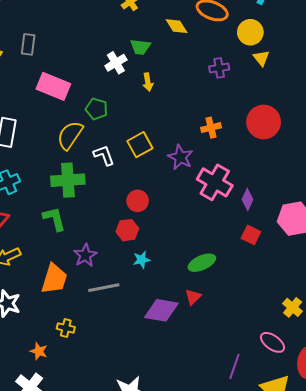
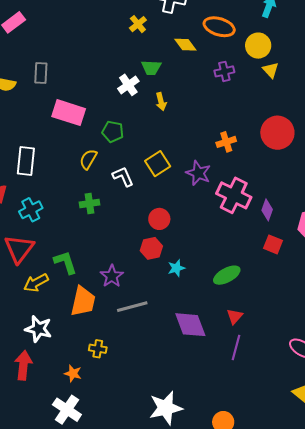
purple cross: (219, 68) -> (224, 71), moved
yellow semicircle: (70, 135) -> (88, 159), size x0.7
green cross: (68, 180) -> (89, 204), size x0.6
green L-shape: (54, 219) -> (65, 262), moved
cyan star: (142, 260) -> (176, 268), moved
red triangle: (193, 297) -> (235, 316), moved
purple diamond: (161, 310) -> (190, 325), turned 64
purple line: (234, 366) -> (236, 348), moved

